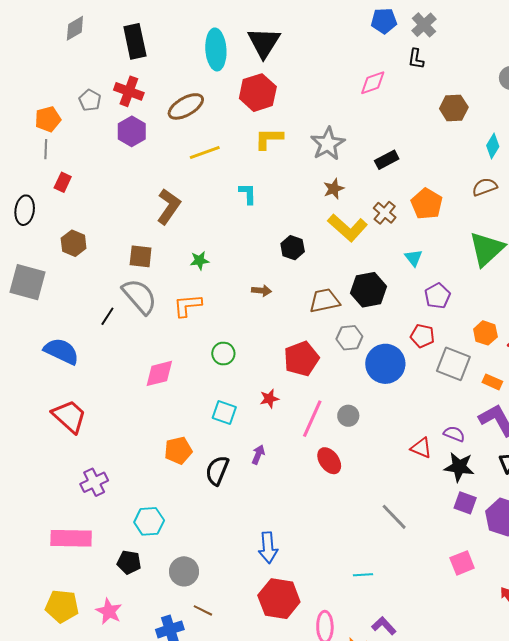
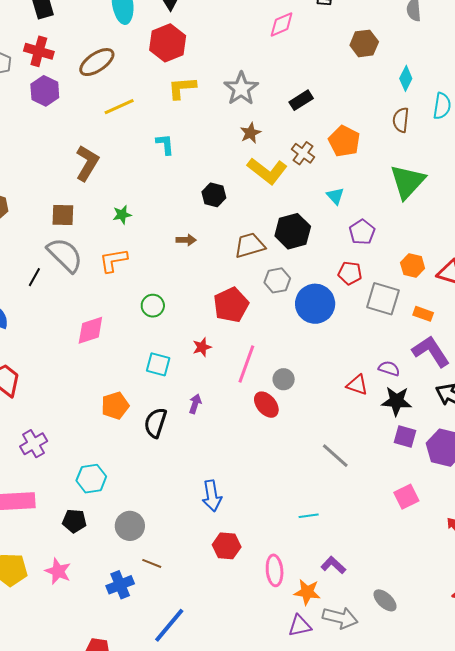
brown semicircle: (485, 187) -> (401, 120), turned -60
gray circle: (348, 416) -> (284, 379), moved
red hexagon: (279, 599) -> (227, 546), size x0.7

